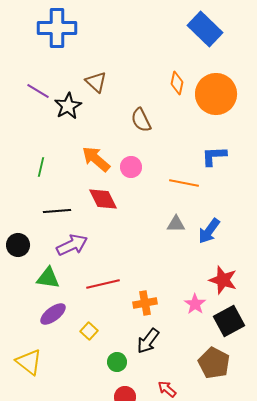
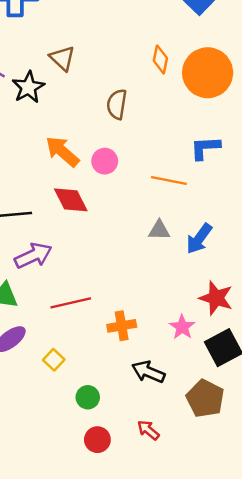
brown semicircle: (141, 120) -> (117, 104), turned 35
black arrow: (148, 341) -> (148, 372), moved, turned 76

